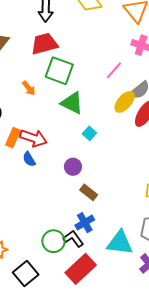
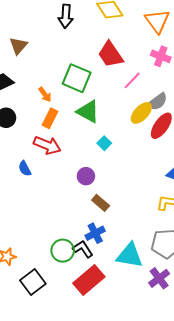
red trapezoid: (44, 44) -> (110, 55), moved, turned -112
orange rectangle: (13, 138) -> (50, 118), moved
blue semicircle: (29, 159) -> (25, 169), moved

